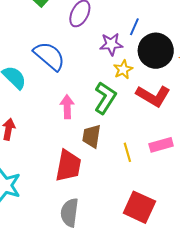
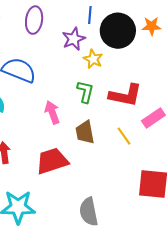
red L-shape: (153, 96) -> (125, 95), moved
green L-shape: (105, 98) -> (85, 92), size x0.7
red trapezoid: (68, 166) -> (52, 161), moved, turned -100

